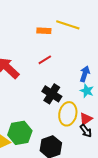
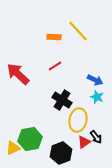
yellow line: (68, 25) -> (78, 31), turned 30
blue arrow: (85, 74) -> (95, 80), turned 98
red triangle: (86, 119) -> (84, 142), moved

